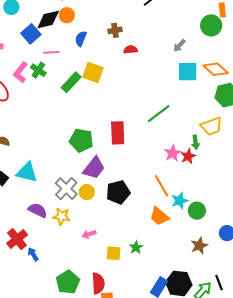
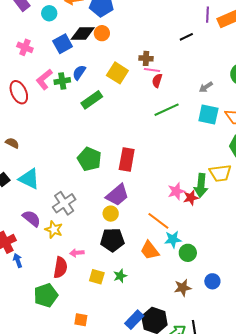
blue semicircle: (81, 39) -> (79, 72), moved
red semicircle: (131, 50) -> (157, 81), turned -80
pink line: (51, 52) -> (152, 70), moved
green cross: (38, 70) -> (62, 81), turned 35
yellow square: (93, 72) -> (117, 73), moved
green line: (159, 114) -> (167, 110), moved
green arrow: (195, 142) -> (201, 185), size x1.6
purple trapezoid: (94, 168) -> (117, 195), moved
orange line: (162, 186) -> (158, 221), turned -35
yellow circle: (87, 192) -> (111, 214), moved
black pentagon: (118, 192) -> (112, 240), moved
red semicircle: (98, 283) -> (60, 267), moved

